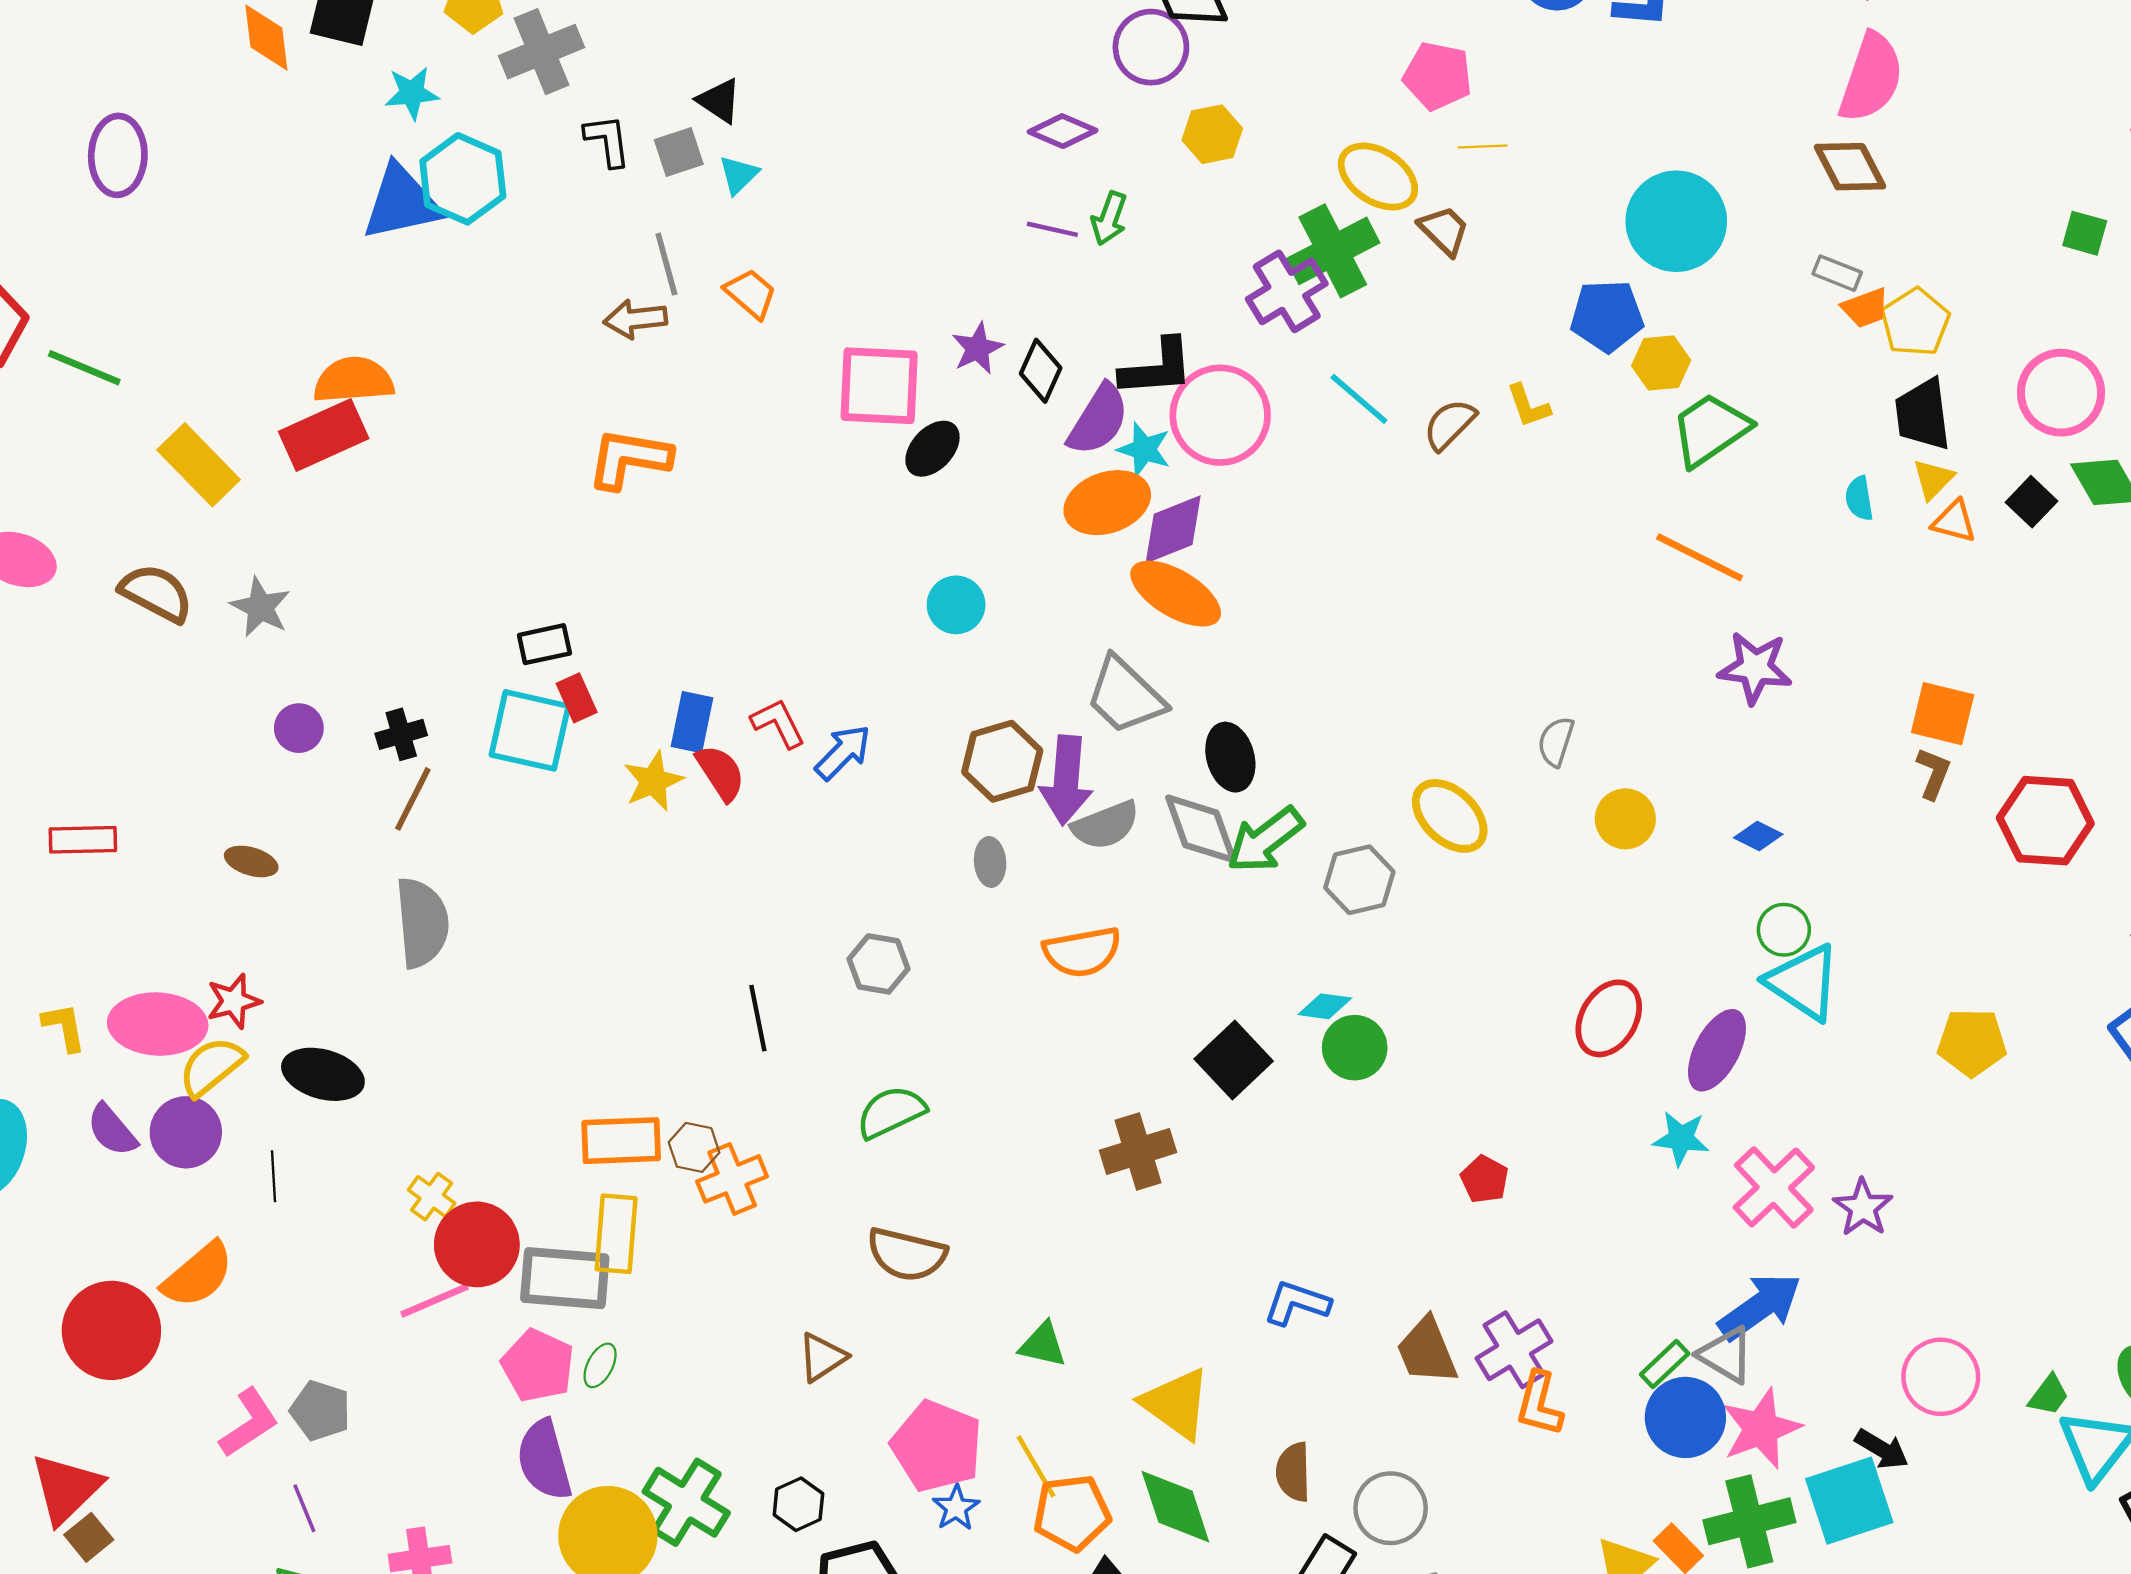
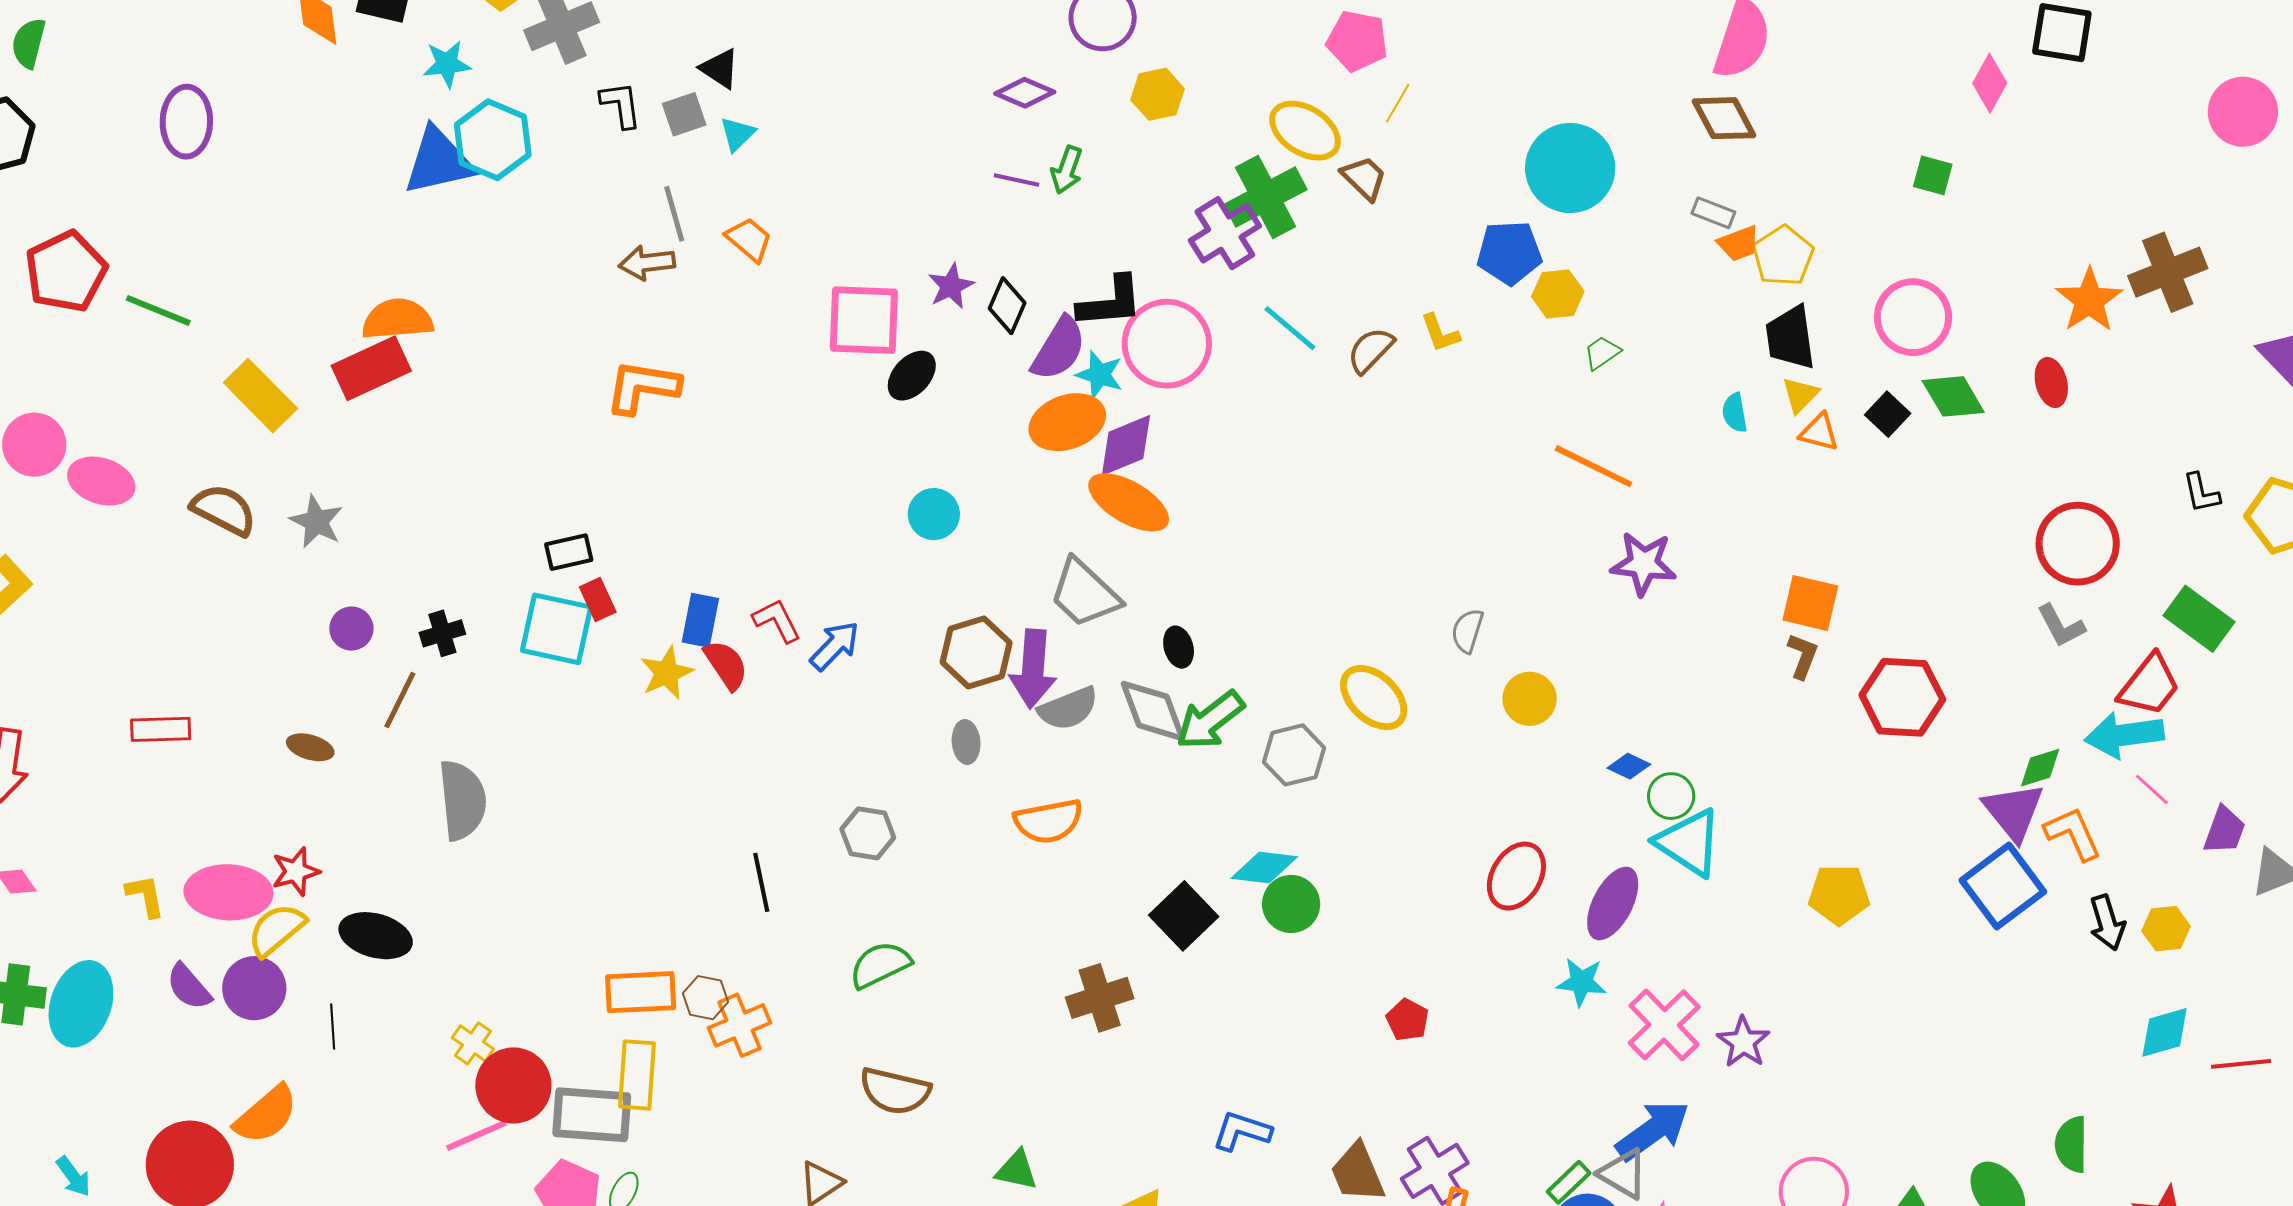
yellow line: (1483, 146) -> (1398, 103), turned -57
green trapezoid: (1710, 430) -> (1602, 353), size x0.5
black ellipse: (1230, 757) -> (1179, 647), size x0.7
brown line: (413, 799) -> (400, 700), moved
blue diamond: (1758, 836) -> (1629, 766), moved
cyan diamond: (1325, 1006) -> (1264, 868), size x1.4

